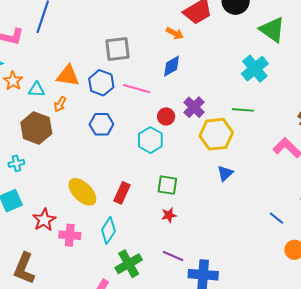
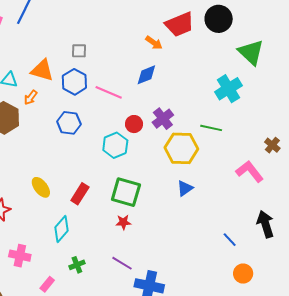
gray square: (117, 49) -> (79, 51), moved, size x0.6
green square: (167, 185) -> (126, 192), size x1.4
yellow ellipse: (82, 192) -> (41, 187), size x0.7
pink cross: (70, 235) -> (20, 256), moved
green cross: (129, 264) -> (77, 265), size x0.6

